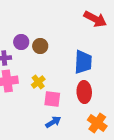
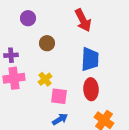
red arrow: (95, 19) -> (83, 20), moved, turned 35
purple circle: (21, 42) -> (28, 18), moved

